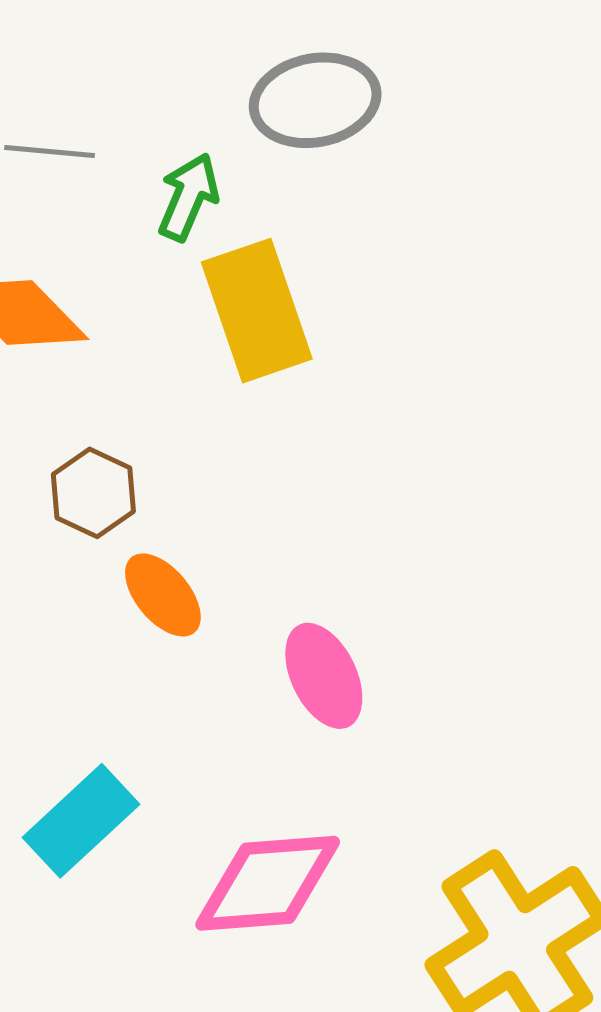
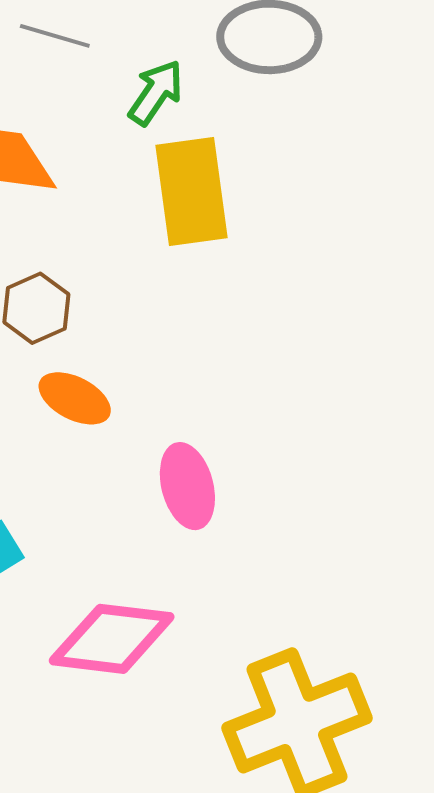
orange ellipse: (163, 595) -> (75, 398), turned -34

